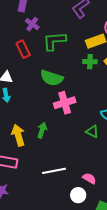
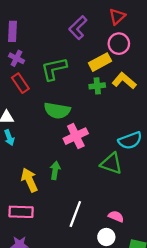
purple cross: (32, 24) -> (16, 58), moved
green triangle: (92, 131) -> (111, 163), size x1.5
white line: (54, 171) -> (75, 214), turned -50

